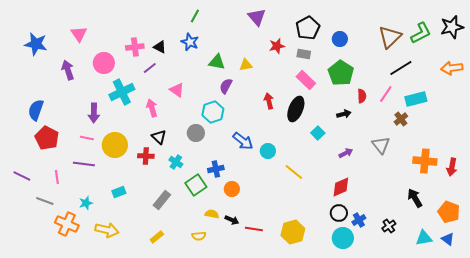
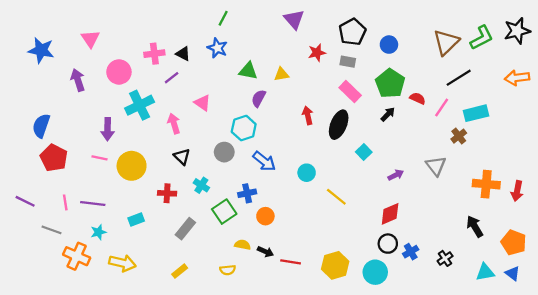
red semicircle: (362, 96) -> (418, 98), moved, turned -64
black arrow: (344, 114) -> (388, 114), moved, turned -32
blue arrow: (243, 141) -> (264, 161), moved
red cross: (146, 156) -> (167, 193), moved
purple line: (84, 164) -> (93, 204), moved
cyan circle: (343, 238) -> (375, 272), moved

